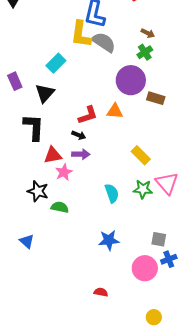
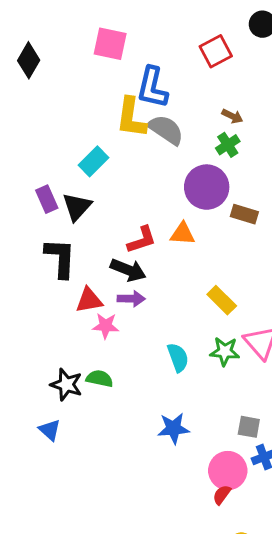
purple rectangle: (15, 81) -> (47, 199), moved
black arrow: (79, 135) -> (128, 270), size x1.6
pink star: (64, 172) -> (106, 326), turned 30
black star: (38, 191) -> (66, 385), moved
red semicircle: (101, 292) -> (222, 495), moved, turned -64

